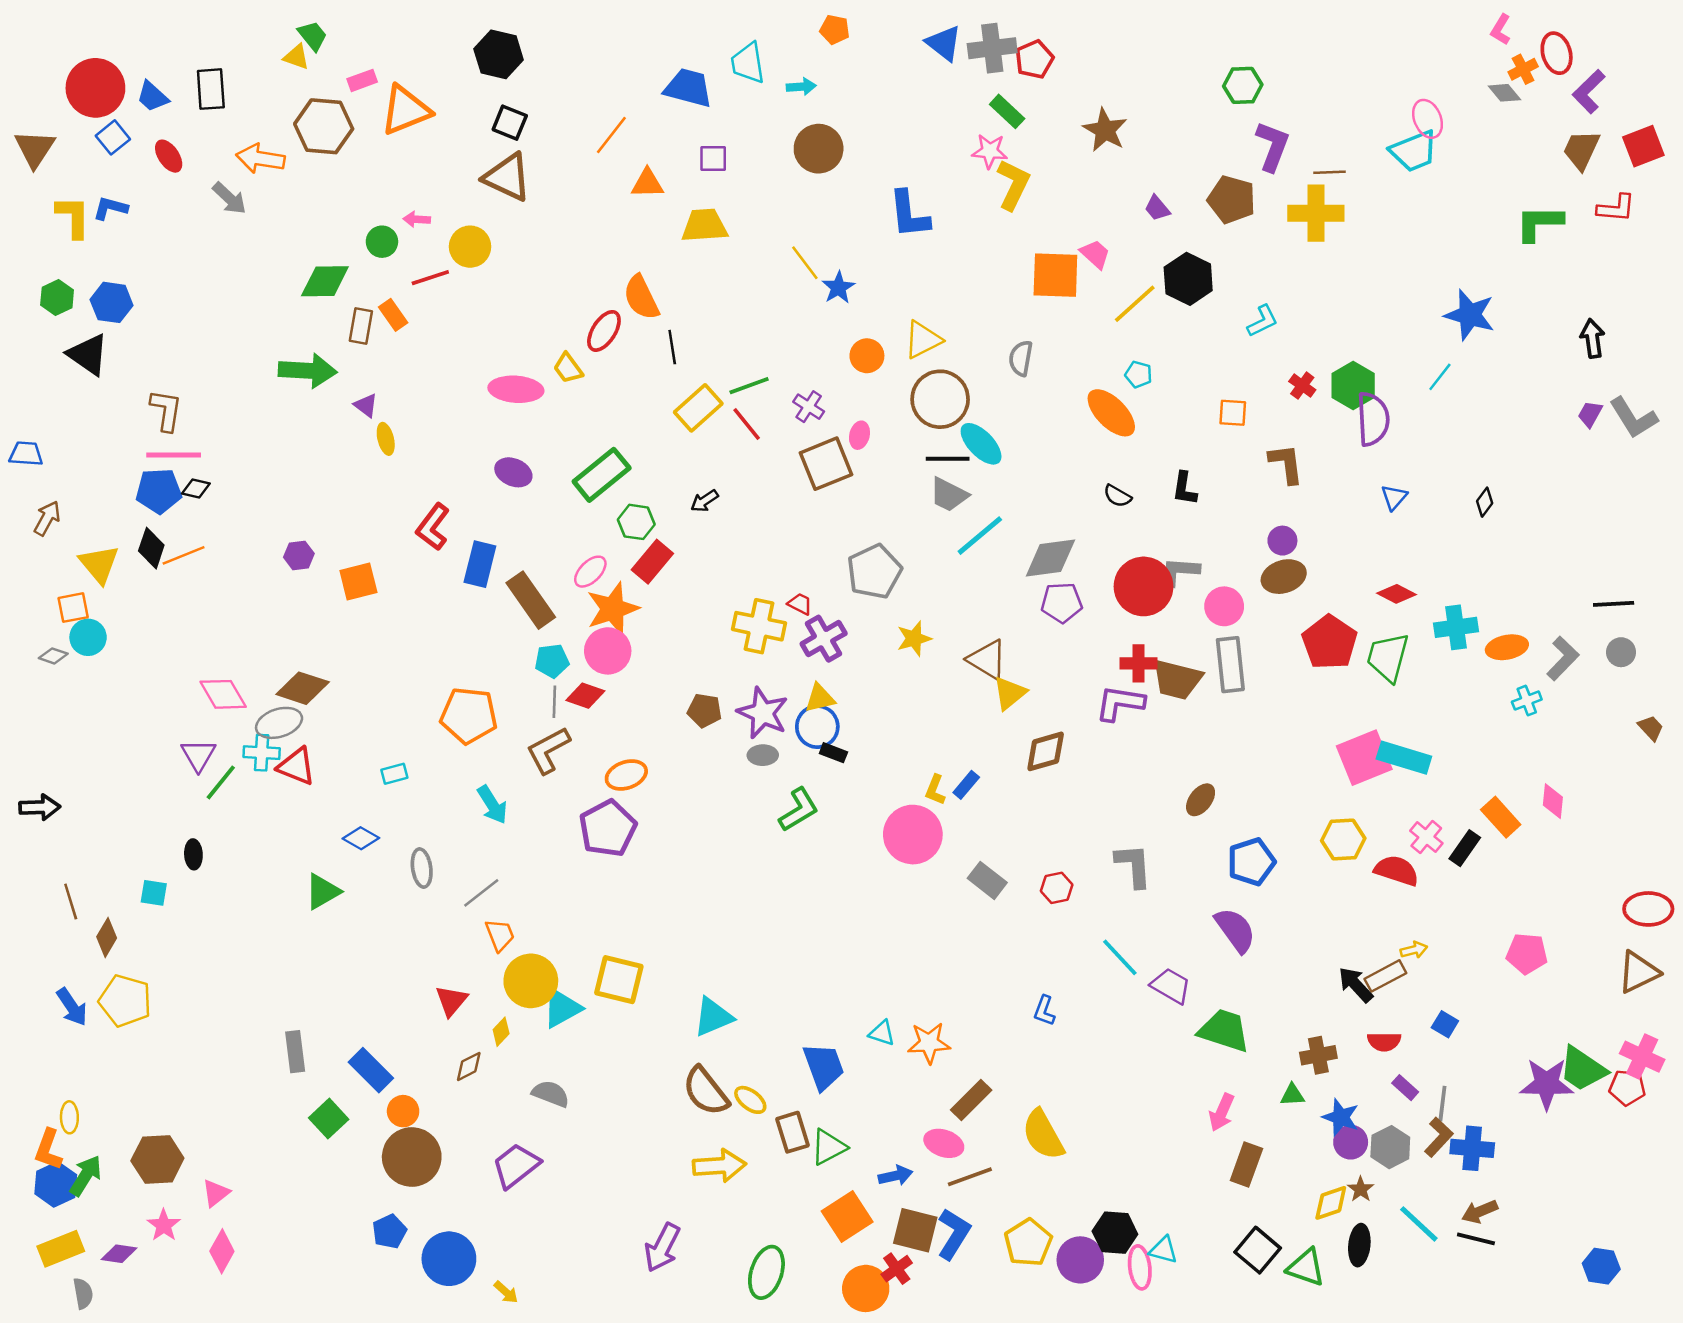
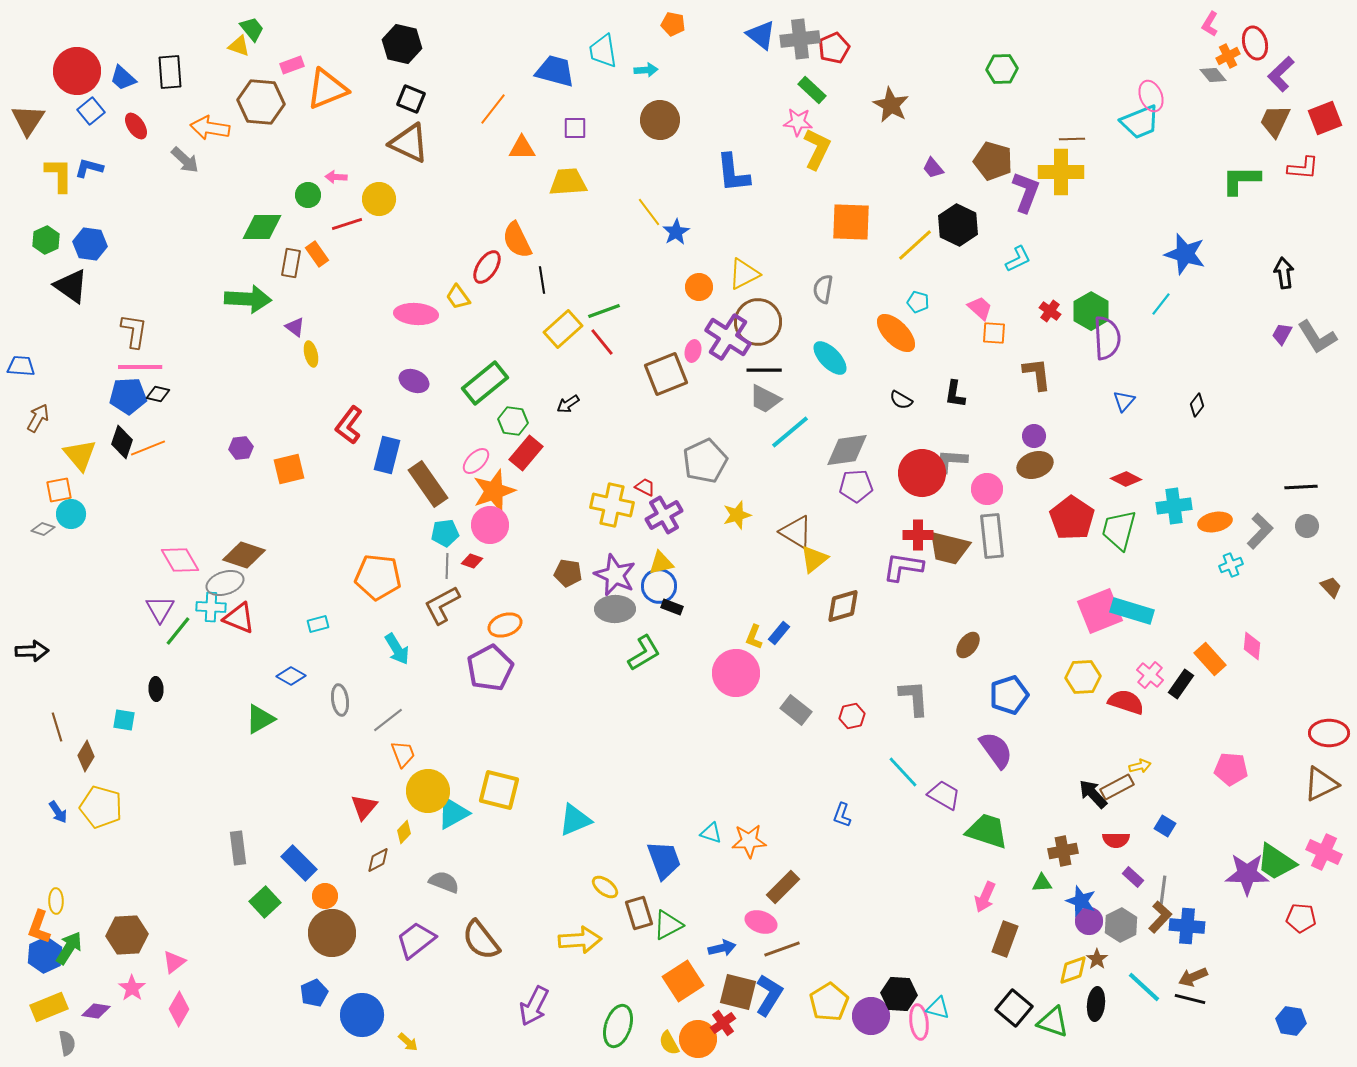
purple L-shape: (1273, 146) -> (1026, 192), moved
pink trapezoid: (1095, 254) -> (980, 308), moved
purple cross: (809, 407) -> (728, 337), moved, size x1.8
cyan ellipse: (981, 444) -> (830, 358), moved
red diamond: (585, 696) -> (472, 561), size x0.7
gray ellipse: (763, 755) -> (615, 609), size x1.6
blue arrow: (72, 1007) -> (58, 812), size x0.7
red pentagon: (1627, 1088) -> (1301, 918), moved
brown semicircle: (706, 1091) -> (481, 940), moved
yellow semicircle: (1043, 1135) -> (669, 1043), moved, size x0.6

